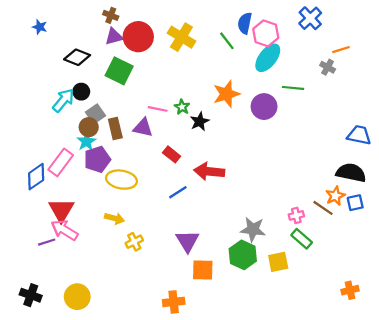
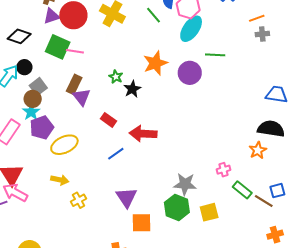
gray cross: (328, 67) -> (262, 34), moved, turned -32
pink line: (158, 109) -> (75, 51), moved
purple triangle: (143, 128) -> (82, 97), turned 42
brown rectangle: (115, 129) -> (74, 84), moved, turned 42
yellow ellipse: (121, 180) -> (64, 145), turned -32
blue square: (355, 203) -> (277, 191), moved
brown line: (323, 208) -> (264, 201), moved
green rectangle: (302, 239) -> (242, 190), moved

